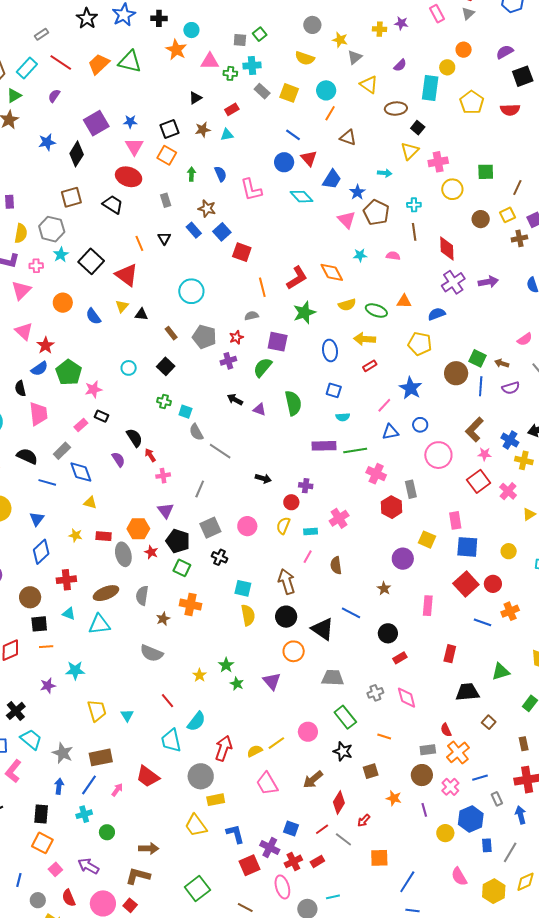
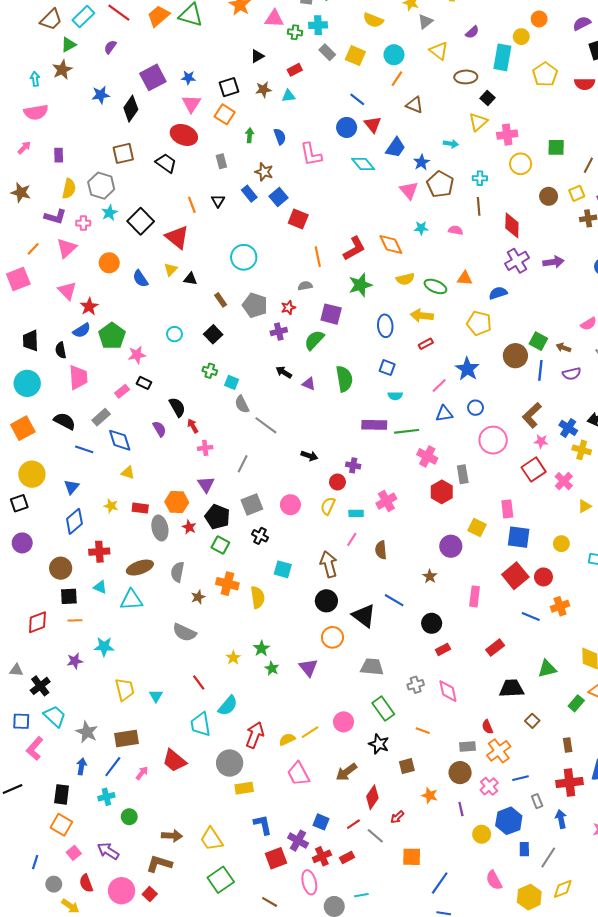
yellow semicircle: (248, 615) -> (258, 597), moved
red rectangle: (450, 654) -> (495, 648), turned 36
yellow trapezoid: (196, 826) -> (211, 839), moved

